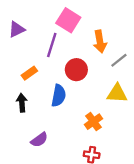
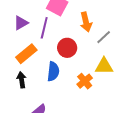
purple triangle: (17, 29) -> (21, 23), moved
orange rectangle: (29, 73) -> (26, 54), size x1.5
orange cross: (93, 122) -> (85, 81), moved

